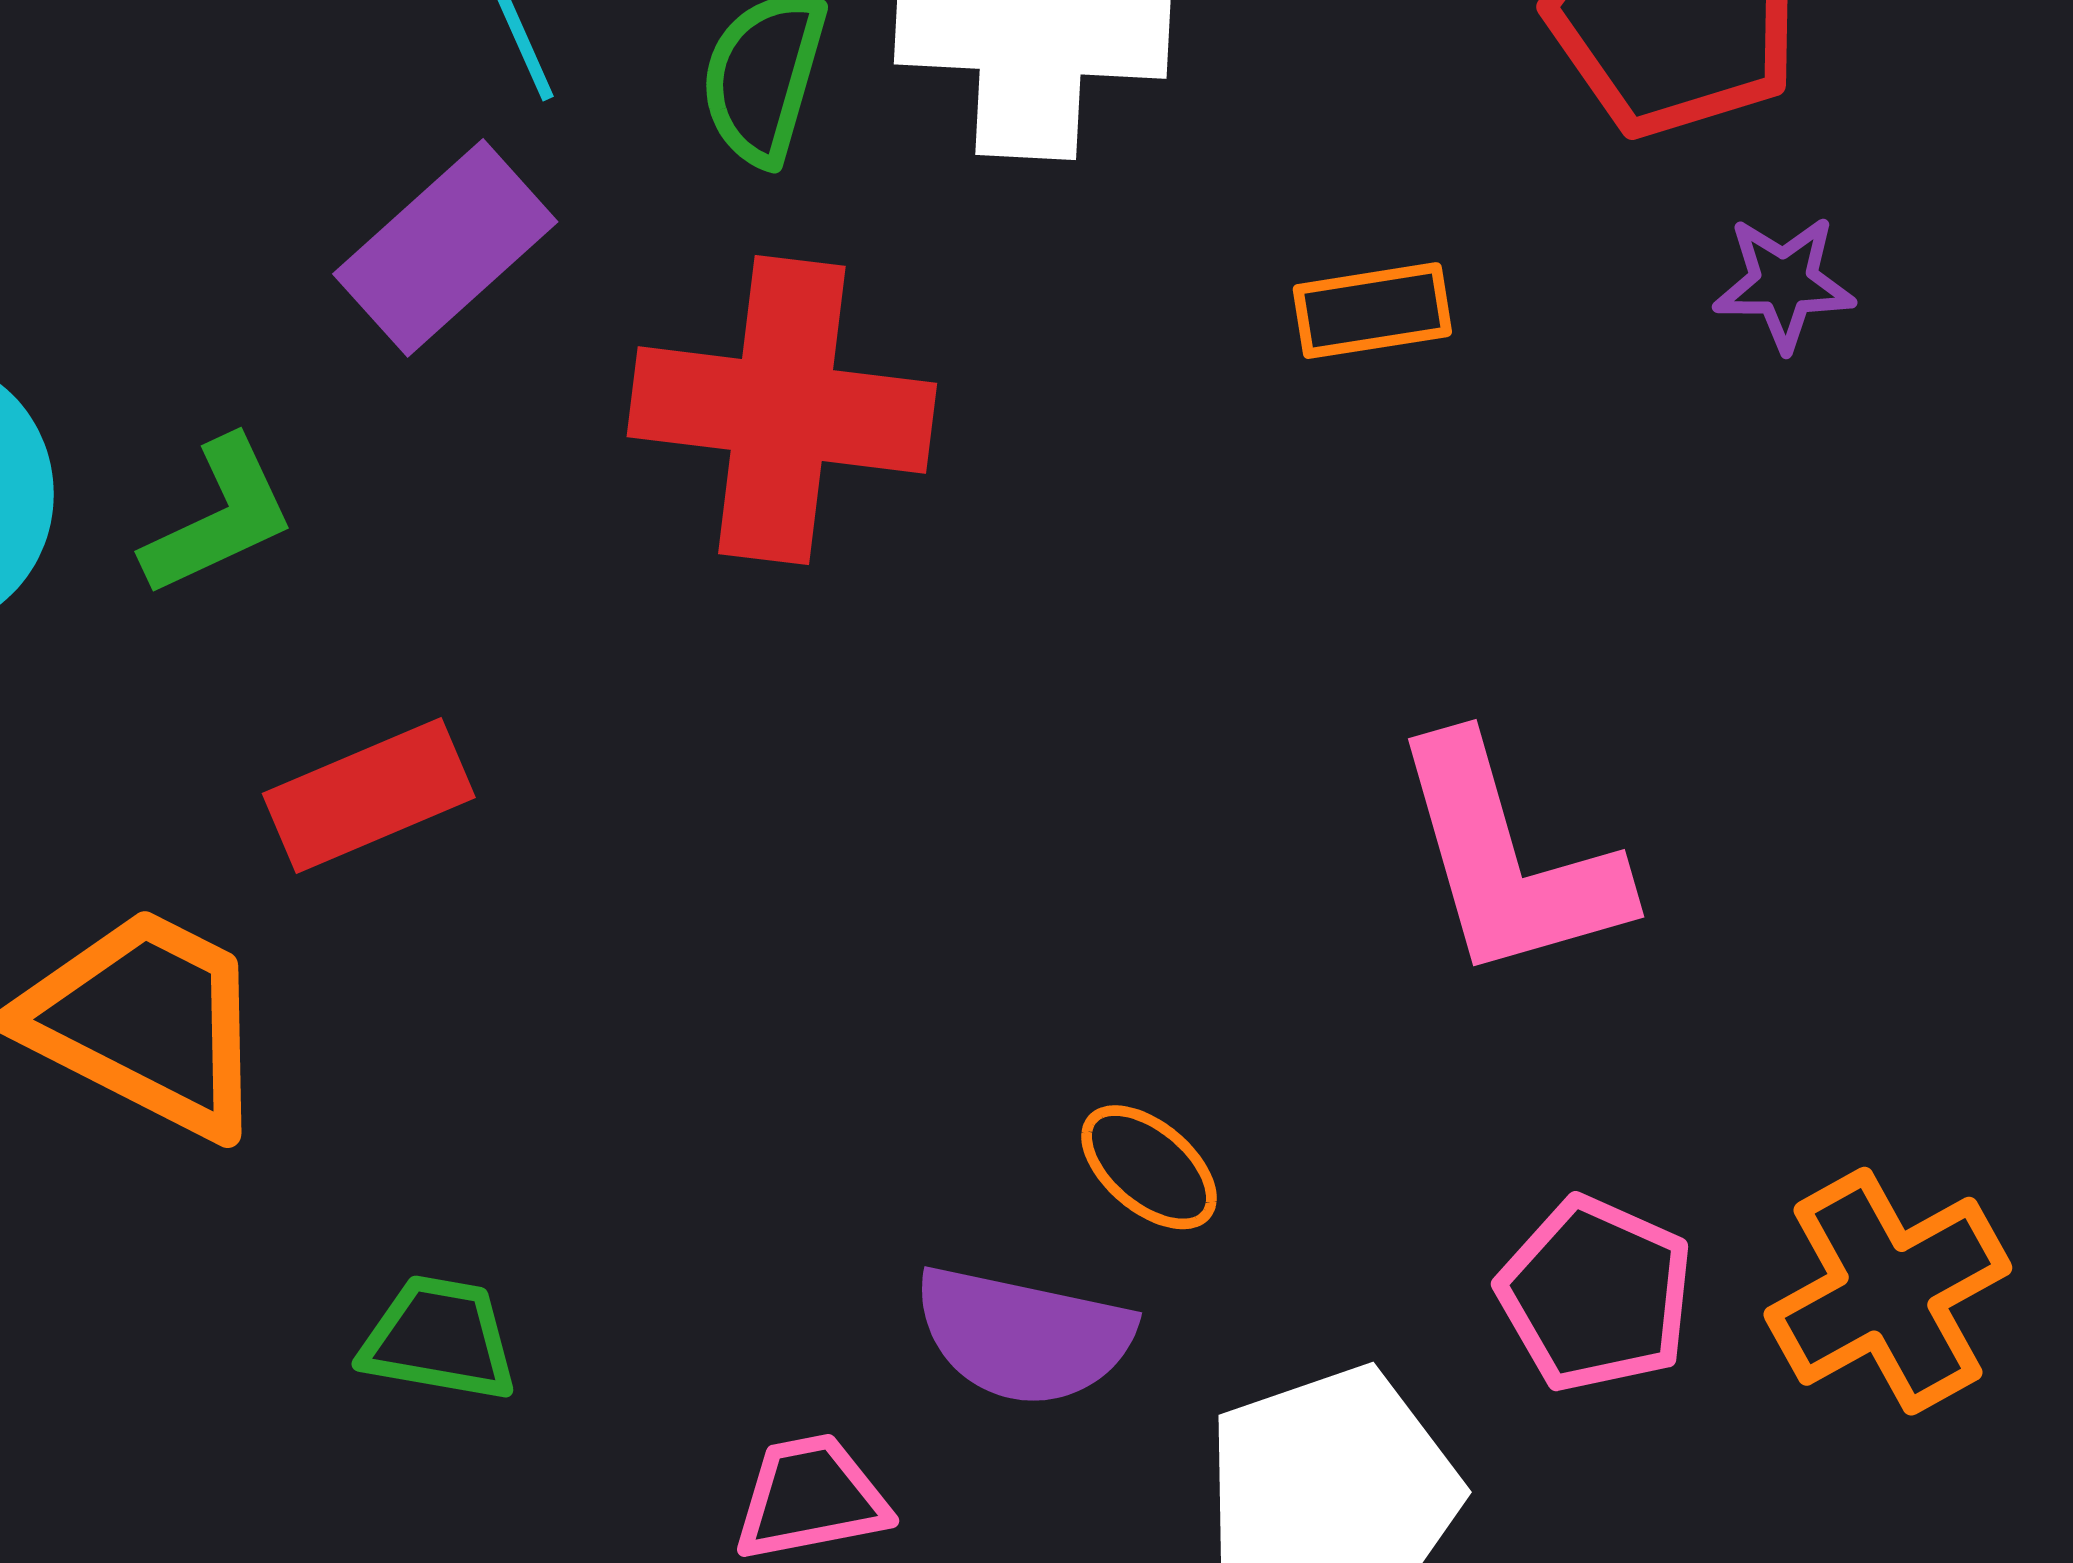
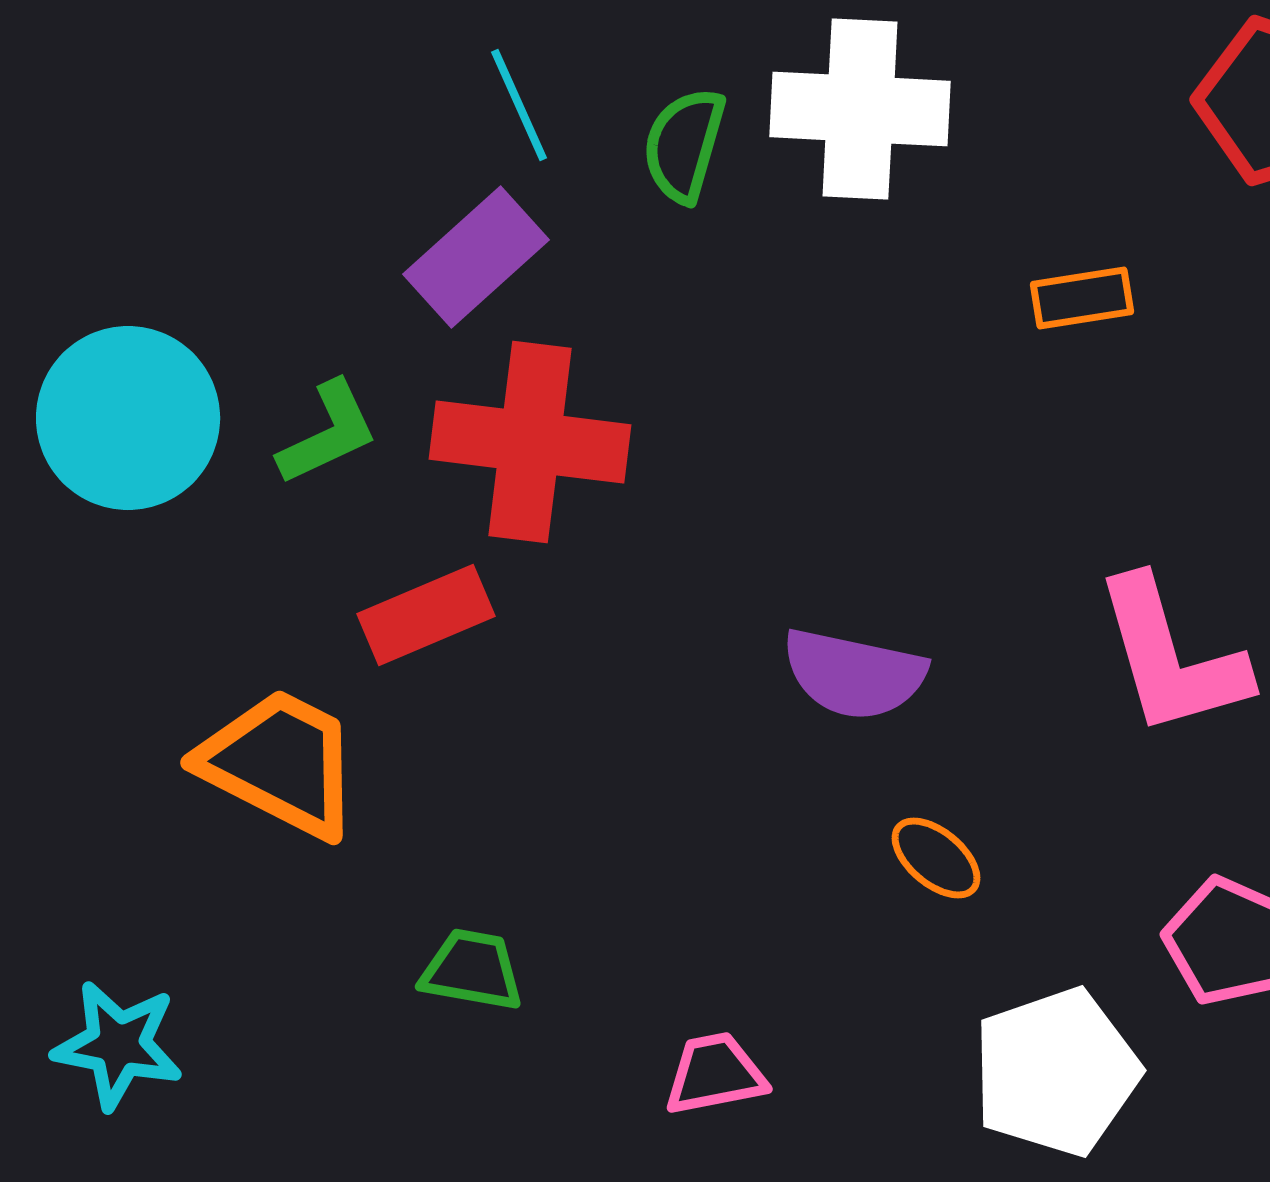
red cross: (782, 410) -> (530, 442), moved
purple semicircle: (1024, 1336) -> (854, 674), moved

